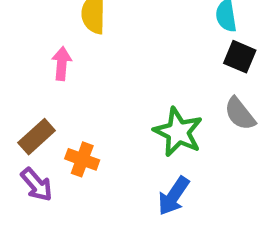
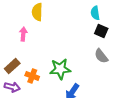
green star: (178, 132) -> (60, 69), moved, turned -30
purple arrow: (37, 185) -> (12, 87), turned -35

